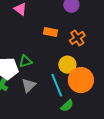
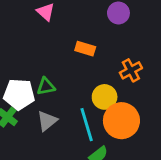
orange cross: (77, 38) -> (131, 70), moved

